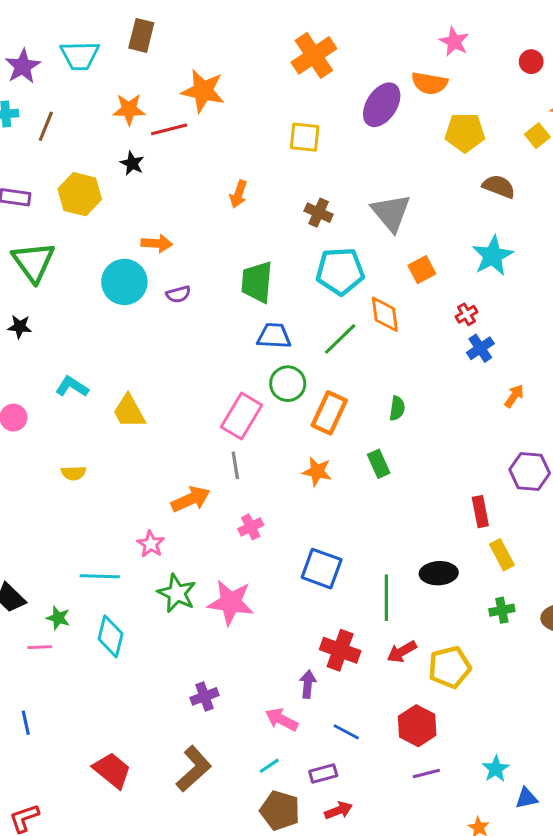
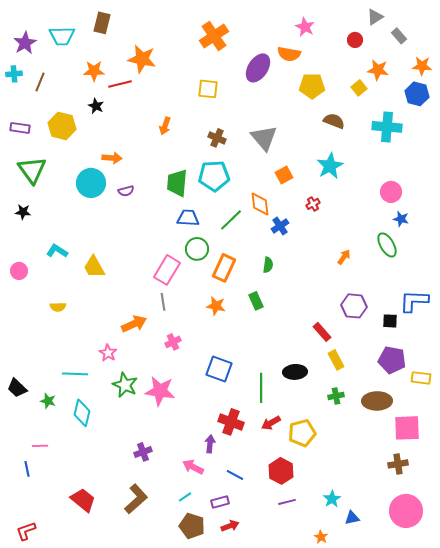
cyan pentagon: (340, 271) -> (214, 176), moved
blue cross: (480, 348) -> (280, 226), moved
red rectangle: (480, 512) -> (322, 332), turned -30
pink line: (40, 647) -> (40, 446), moved

